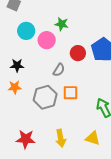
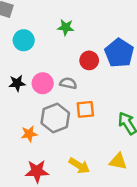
pink circle: (47, 40) -> (43, 83), moved
gray semicircle: (59, 70) -> (68, 83), turned -104
orange star: (15, 87) -> (29, 134), moved
yellow arrow: (61, 138) -> (79, 166), turned -42

